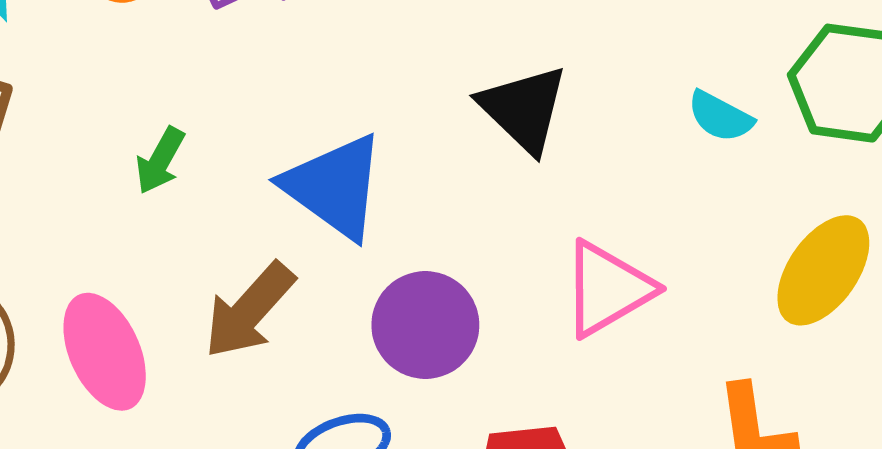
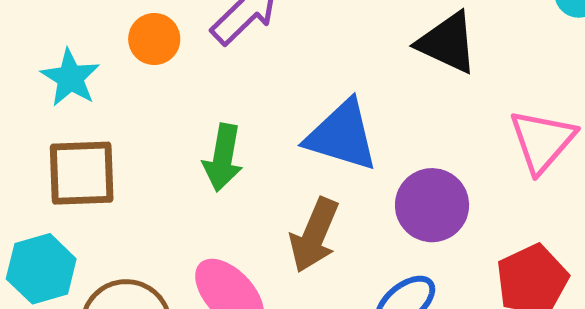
green arrow: (160, 161) -> (223, 158), size x1.4

